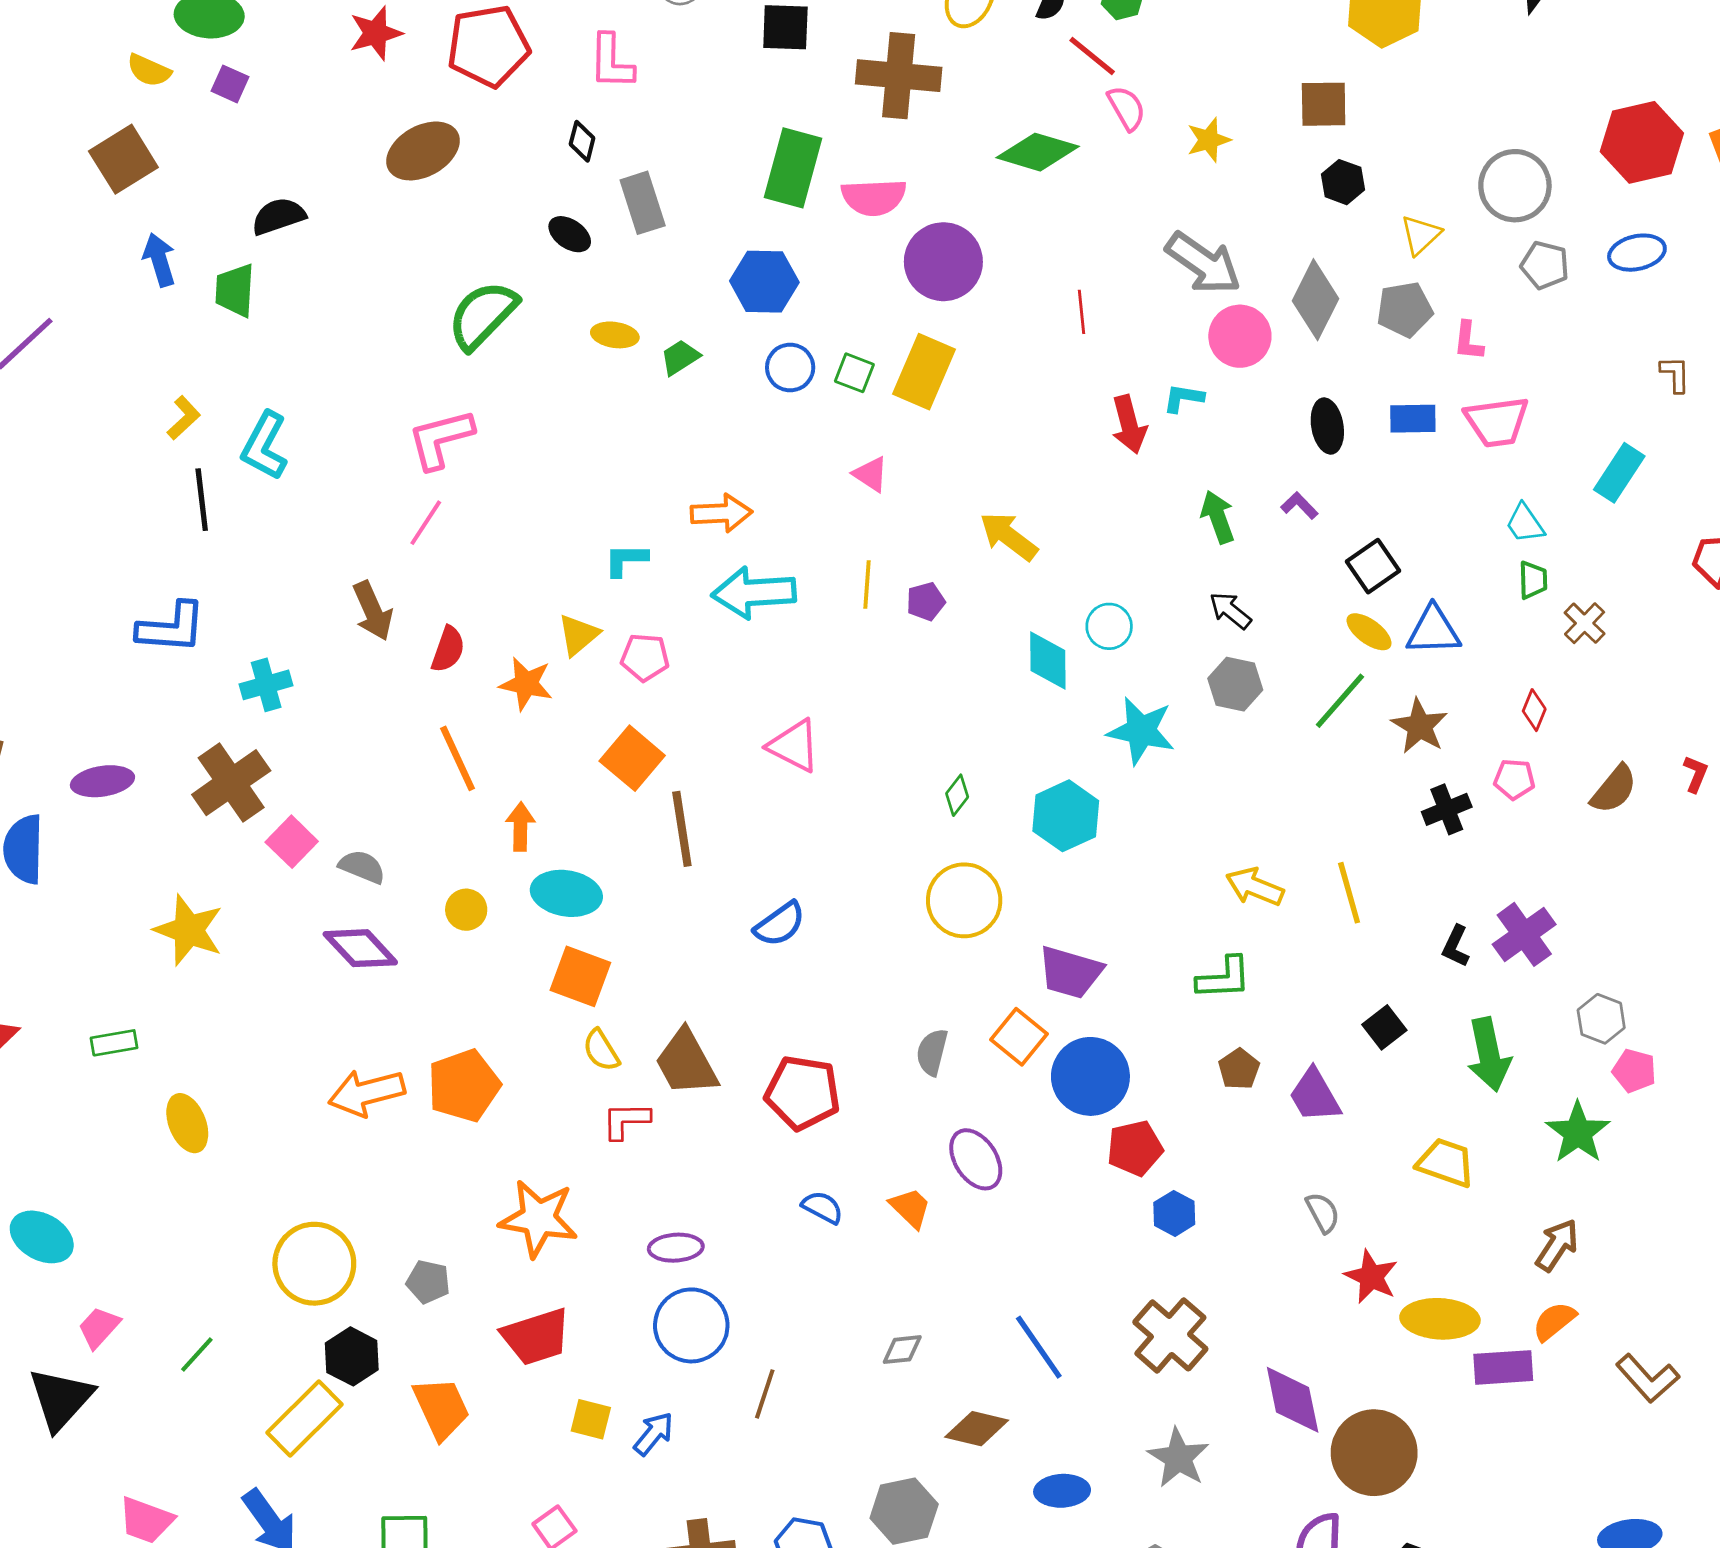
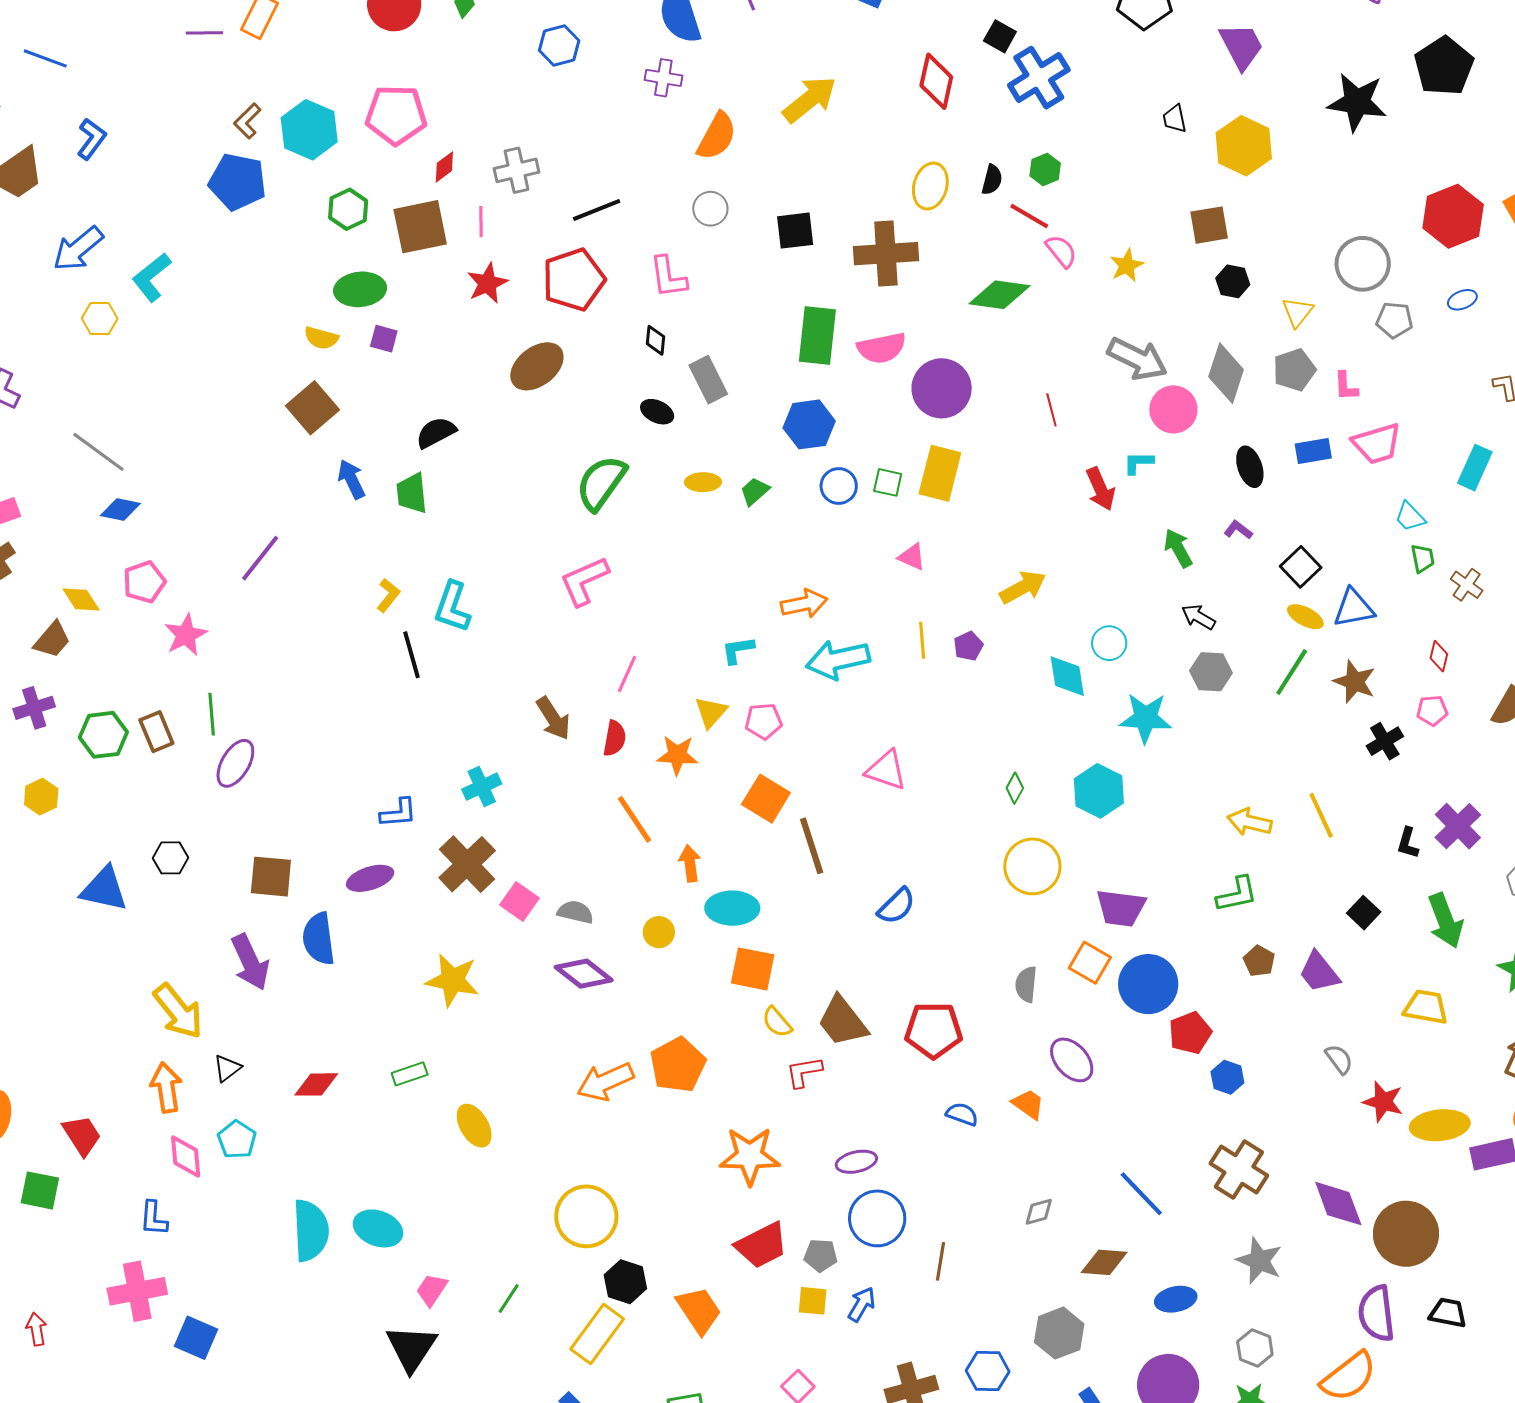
blue ellipse: (1637, 253) -> (1462, 300), size x0.7
pink line: (426, 523) -> (627, 674), moved
yellow arrow: (1009, 536) -> (1023, 587), turned 123
blue L-shape: (171, 628) -> (399, 813), moved, size x0.7
gray pentagon: (428, 1282) -> (821, 1255), moved

